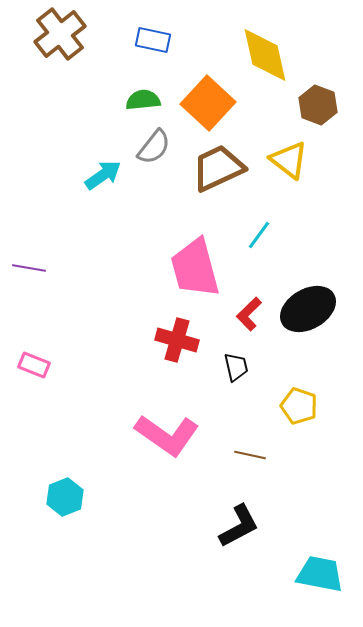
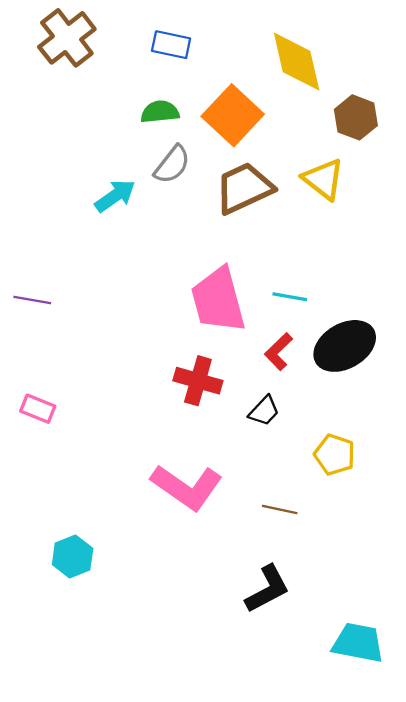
cyan line: (259, 235) -> (290, 297), moved, turned 64
black trapezoid: (236, 367) -> (264, 411), turned 56

